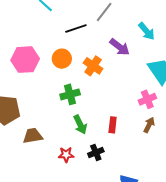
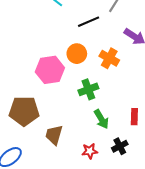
pink hexagon: (25, 60) -> (50, 70), moved
brown trapezoid: (33, 136) -> (54, 135), turned -60

